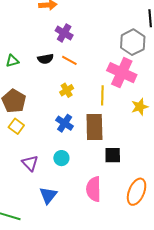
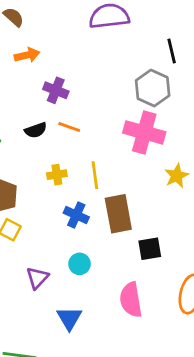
yellow cross: (67, 90) -> (57, 175), moved, turned 32
yellow line: (102, 95) -> (95, 175), moved
purple triangle: (30, 163) -> (37, 278), turned 36

